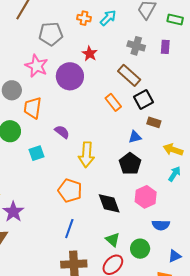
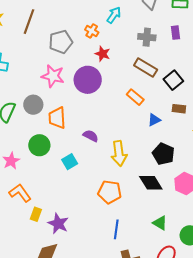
orange cross: (84, 18) -> (92, 31), moved, turned 32
black square: (143, 99) -> (173, 80), moved
blue triangle: (135, 137) -> (154, 120), moved
black diamond: (109, 203) -> (151, 183), moved
green triangle: (113, 240) -> (160, 223), moved

